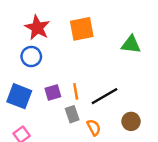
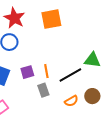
green triangle: (131, 44) -> (92, 60), moved
orange semicircle: (94, 127) -> (71, 101), moved, turned 88

